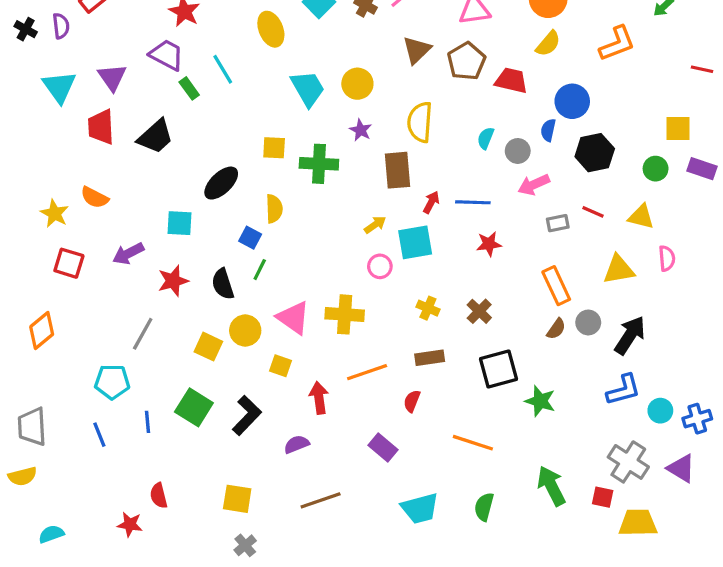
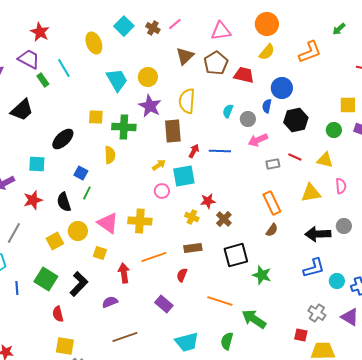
purple star: (361, 130) -> (150, 106), size x1.6
yellow semicircle: (274, 209) -> (110, 155), moved
red star: (489, 244) -> (208, 201), moved
gray circle: (588, 322) -> (344, 226), moved
black arrow: (630, 335) -> (318, 234), turned -125
yellow square: (208, 347) -> (55, 241), turned 36
gray cross: (628, 462) -> (317, 313), size x0.7
green arrow: (551, 486) -> (254, 319), moved, turned -30
red semicircle: (159, 496) -> (58, 314), moved
yellow square: (237, 499) -> (65, 346), moved

